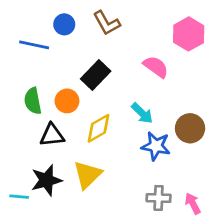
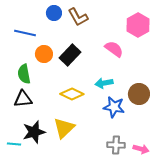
blue circle: (64, 24) -> (54, 13), moved
orange circle: (67, 101) -> (44, 54), moved
cyan arrow: (142, 113) -> (104, 83), turned 126
yellow diamond: (98, 128) -> (72, 94), turned 55
black triangle: (52, 135) -> (23, 99), moved
pink arrow: (193, 203) -> (141, 149), turned 133

